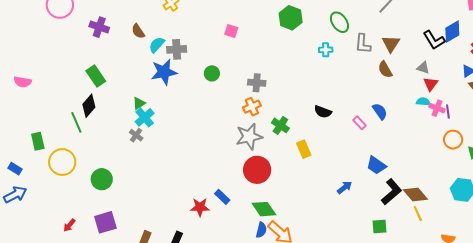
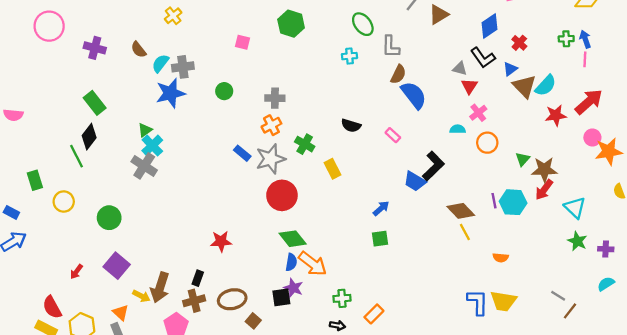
green hexagon: (291, 18) -> (291, 24), moved
black L-shape: (434, 40) -> (483, 58), moved
brown triangle: (391, 44) -> (439, 15), moved, turned 30
brown semicircle: (385, 70) -> (398, 74), moved, turned -120
cyan semicircle: (423, 102) -> (458, 129), moved
pink cross: (437, 108) -> (478, 113), turned 35
blue semicircle: (380, 111) -> (414, 95), moved, size x1.5
purple line: (448, 111) -> (494, 201), moved
gray cross: (136, 135) -> (144, 166), size x1.6
orange circle: (453, 140) -> (487, 143), moved
yellow circle: (62, 162) -> (64, 202), size x0.7
black L-shape: (391, 192) -> (433, 166), moved
blue rectangle: (222, 197) -> (242, 153), moved
purple square: (105, 222) -> (117, 266), turned -30
green square: (379, 226) -> (380, 239), moved

